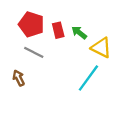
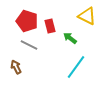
green arrow: (79, 33) -> (70, 38), moved
yellow triangle: (101, 48) -> (87, 16), moved

